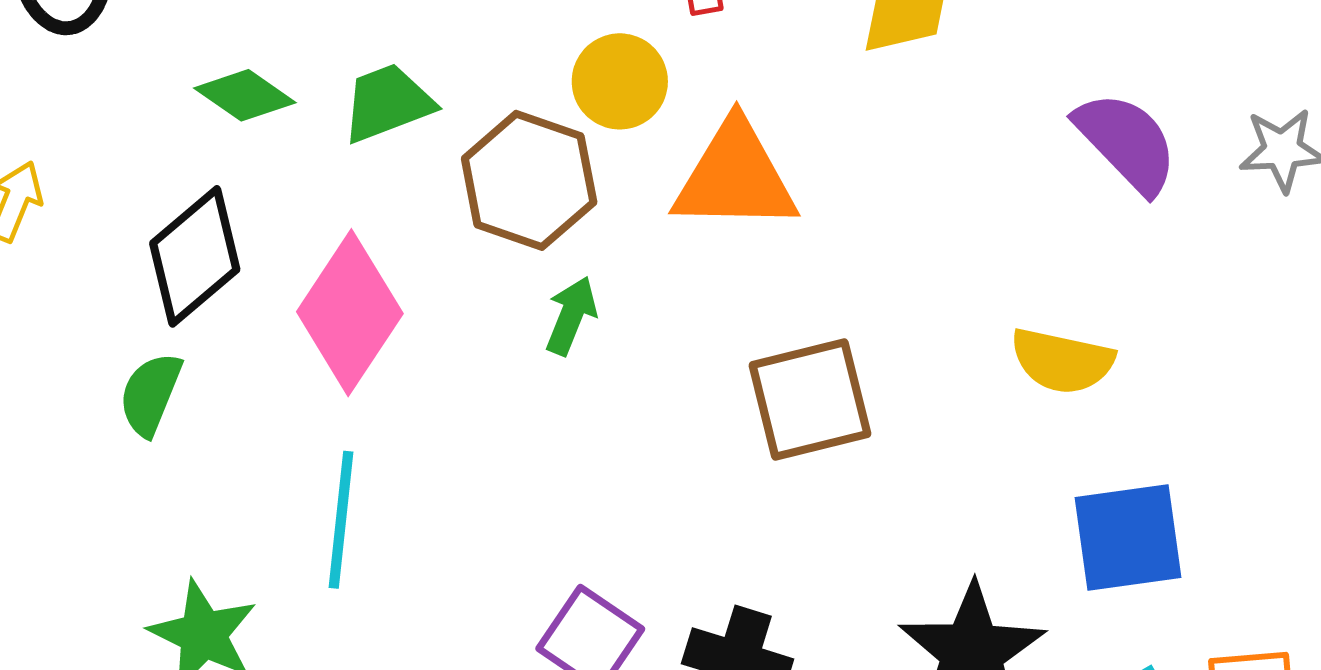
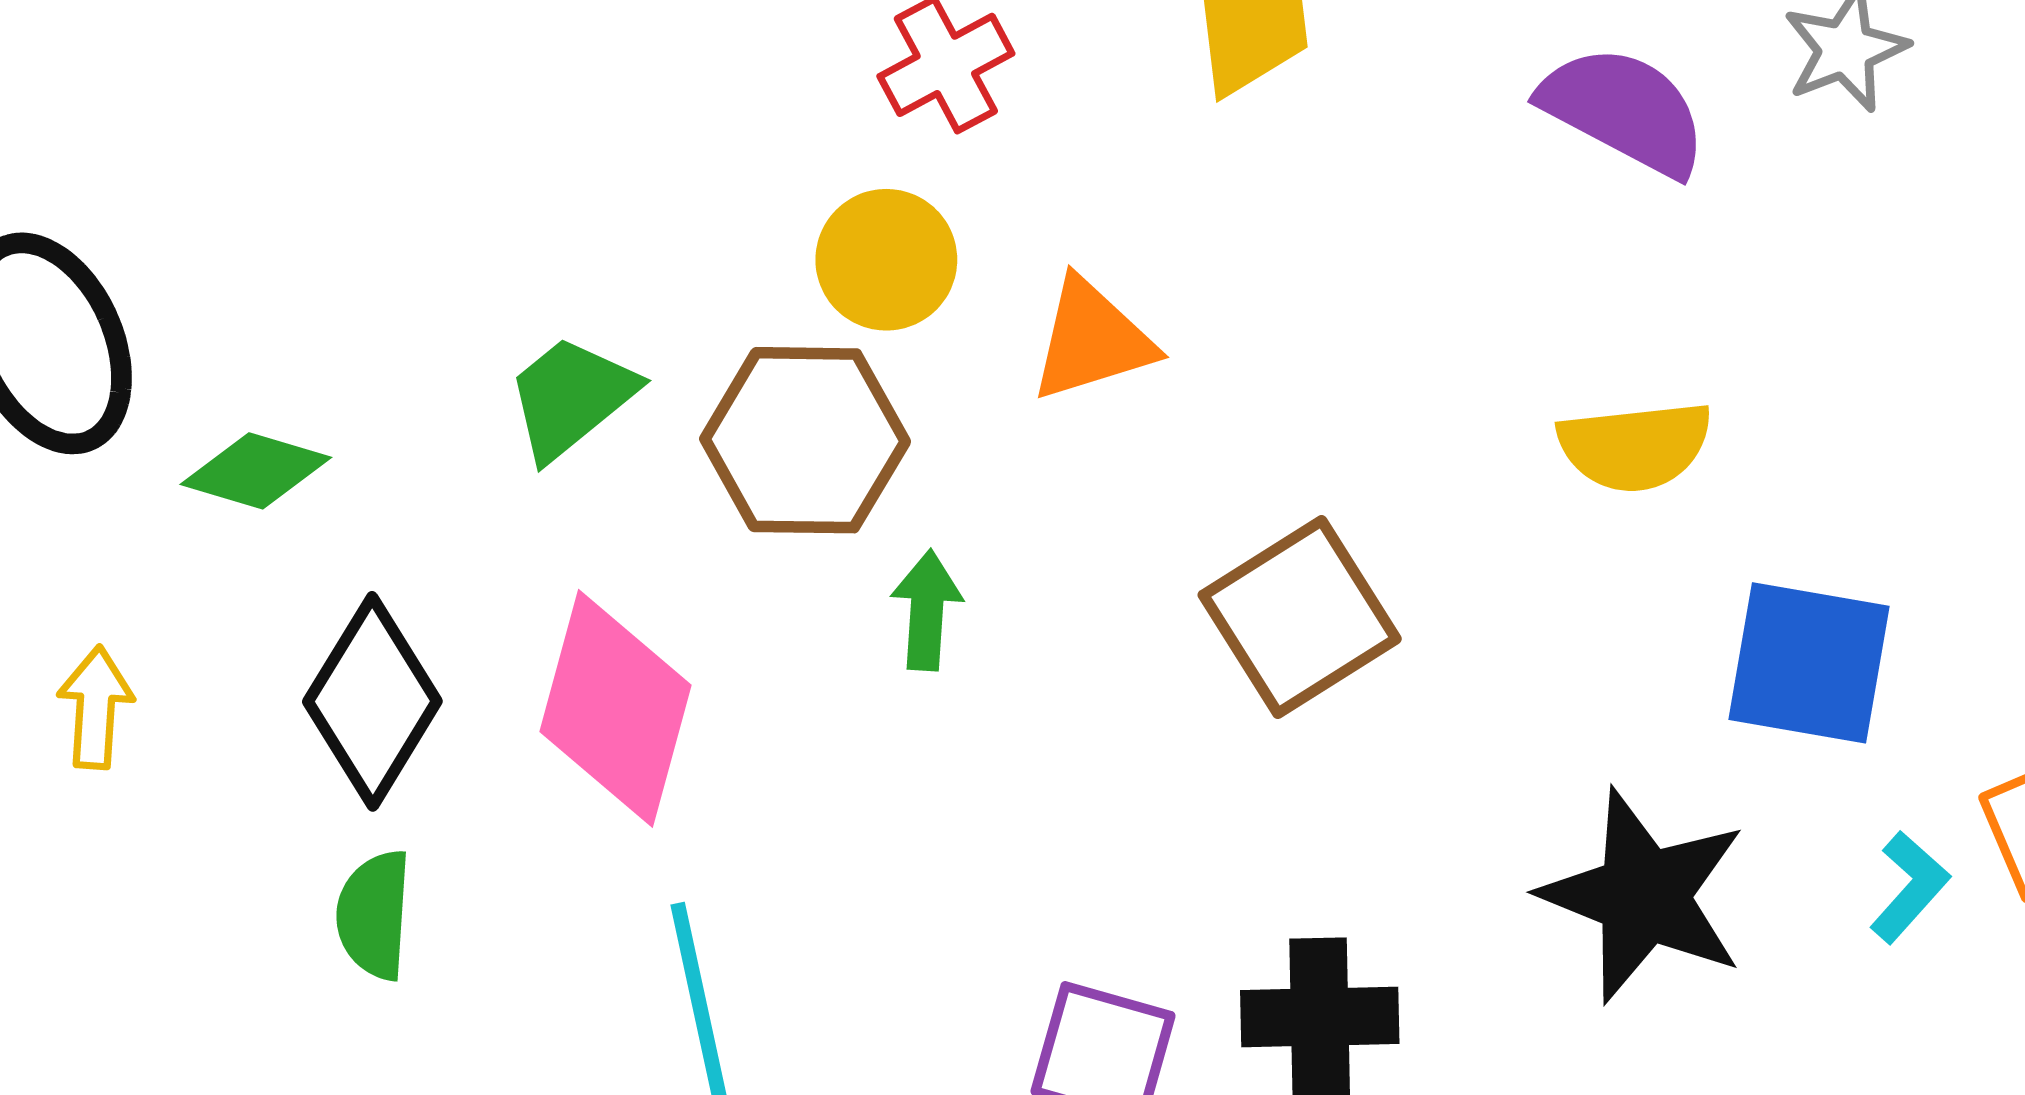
green diamond: (245, 95) -> (256, 471), moved
orange triangle: (735, 177) -> (1092, 340), size x0.7
blue square: (1128, 538) -> (1809, 663), turned 36

